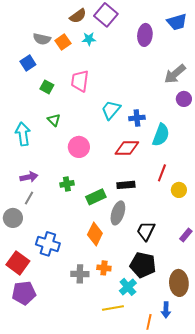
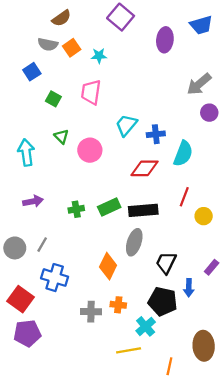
brown semicircle: (78, 16) -> (61, 18), moved
cyan star: (89, 39) -> (99, 56), moved
pink circle: (79, 147) -> (90, 150), moved
black rectangle: (126, 185) -> (143, 210), size x1.4
green rectangle: (96, 197) -> (109, 207), moved
gray line: (29, 198) -> (42, 245), moved
brown ellipse: (179, 283) -> (204, 346), moved
blue arrow: (166, 310) -> (189, 288), moved

